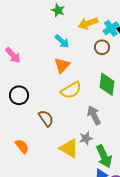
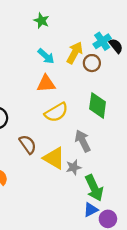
yellow arrow: (88, 23) -> (75, 53), moved, turned 138
orange triangle: (62, 65) -> (46, 84), turned 42
yellow triangle: (69, 148) -> (54, 158), moved

